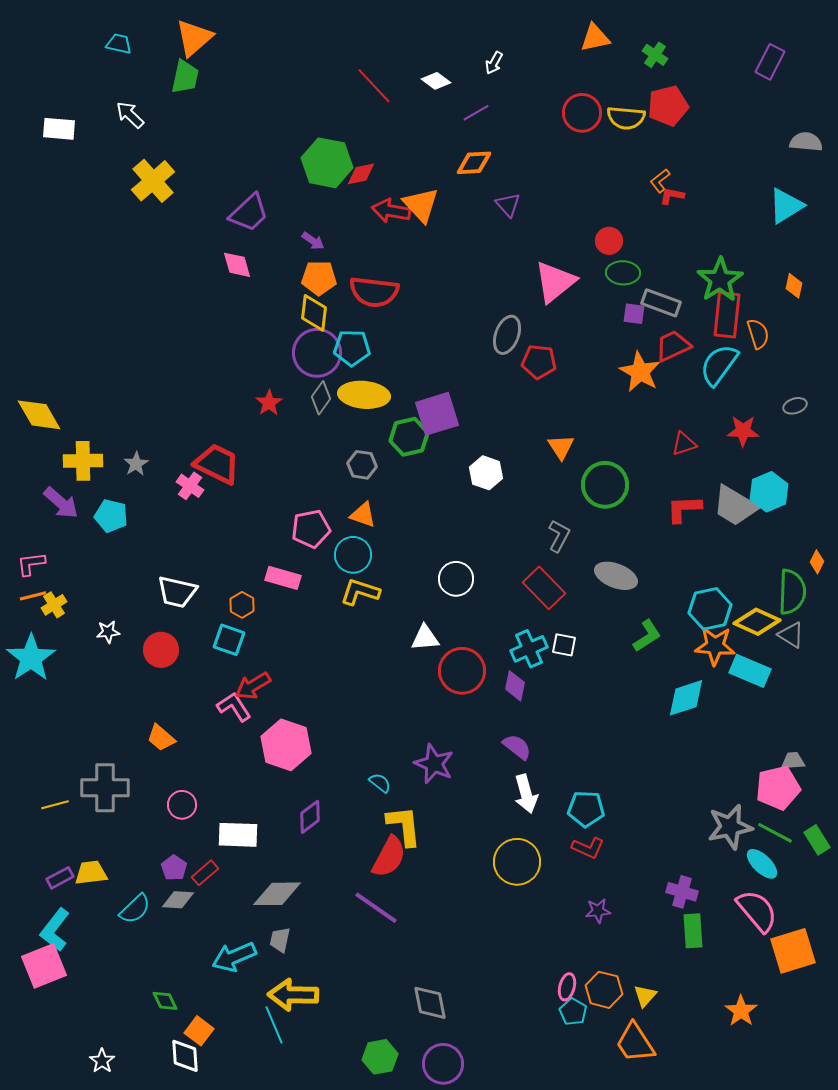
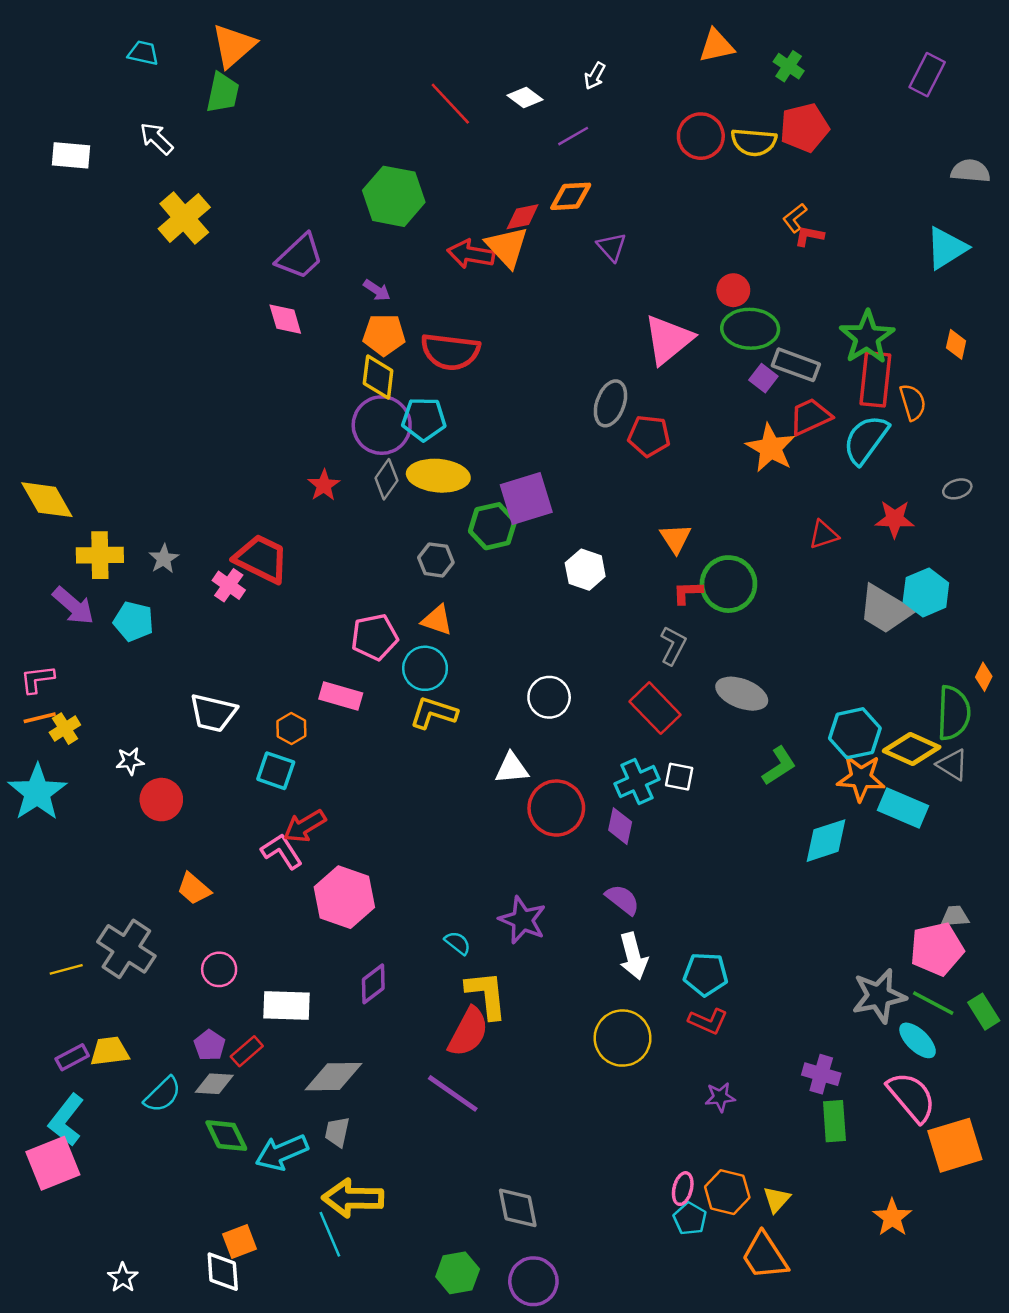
red diamond: (361, 174) -> (523, 217), moved
green ellipse: (623, 273) -> (750, 329), size x1.4
purple square: (634, 314) -> (763, 378), turned 30
red L-shape: (684, 509) -> (688, 592), moved, size x0.7
red circle: (161, 650) -> (161, 800), moved
gray cross: (105, 788) -> (126, 949), turned 33
green diamond: (165, 1001) -> (226, 1136), moved, size x1.4
orange square: (199, 1031) -> (240, 1242), turned 32

